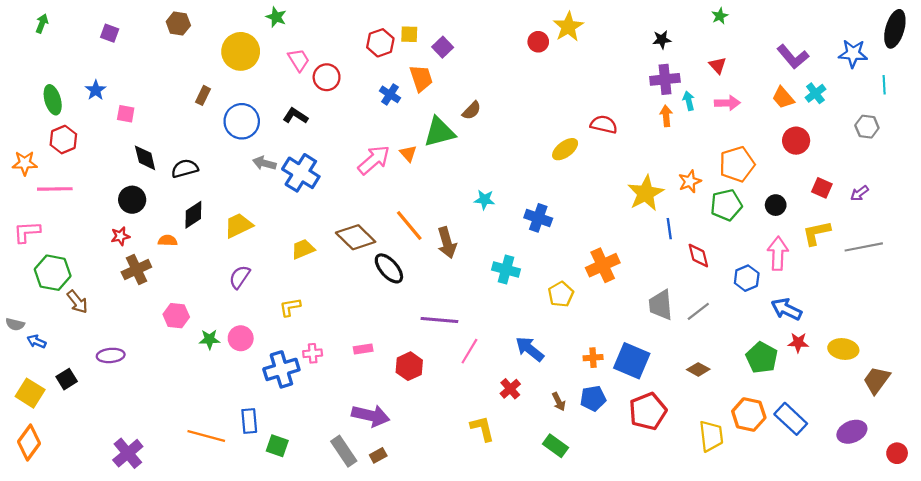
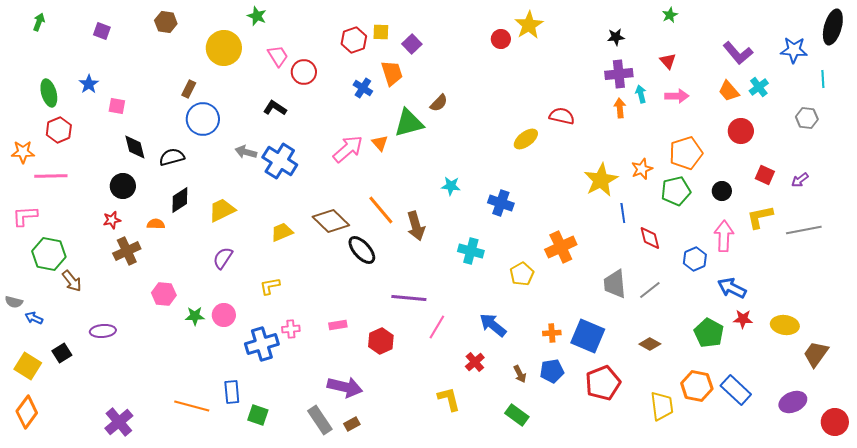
blue circle: (242, 121) -> (203, 119), moved
red circle: (897, 453) -> (835, 422), size x1.4

